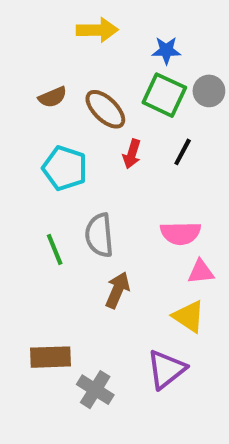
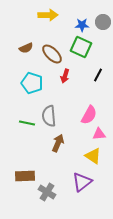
gray circle: (209, 91) -> (103, 22), moved
black line: (183, 152) -> (98, 75), moved
pink semicircle: (181, 233) -> (89, 115), turned -60
green line: (55, 249) -> (27, 123), turned -56

